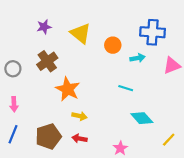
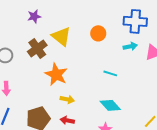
yellow triangle: (81, 33) -> (61, 36), moved
cyan arrow: (138, 58) -> (130, 46), moved
cyan diamond: (142, 118) -> (110, 105), moved

